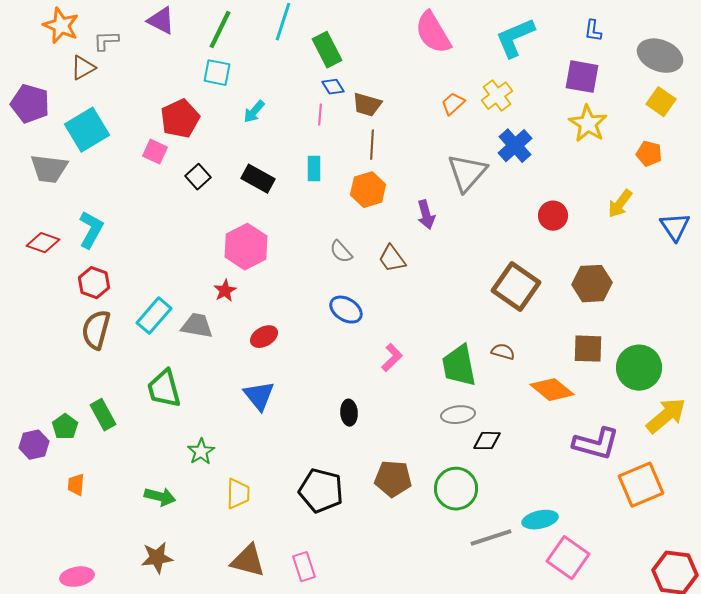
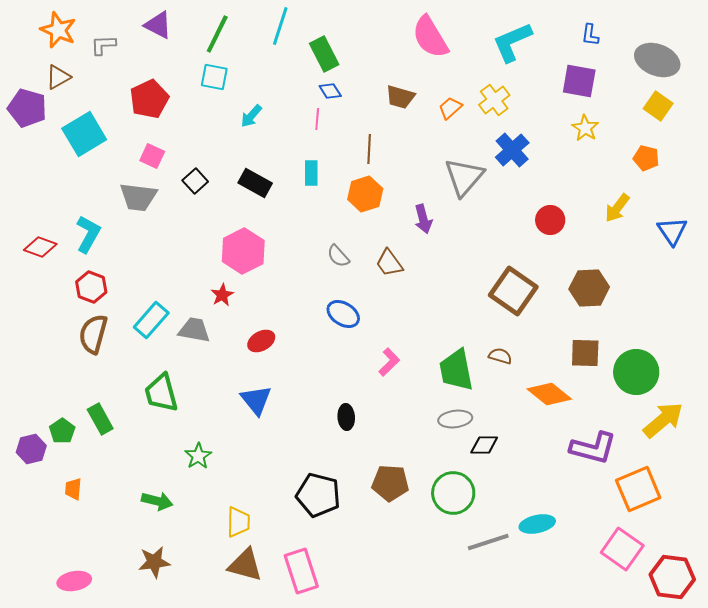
brown triangle: (83, 68) -> (58, 77), moved
brown trapezoid: (367, 105) -> (400, 97), moved
red pentagon: (180, 119) -> (149, 99), moved
yellow star: (588, 124) -> (585, 128), size x0.7
gray trapezoid: (49, 169) -> (138, 197), moved
yellow trapezoid: (238, 494) -> (238, 522), moved
pink square: (568, 558) -> (622, 549), moved
pink rectangle: (304, 567) -> (301, 571), size x1.5

